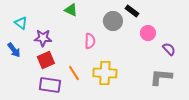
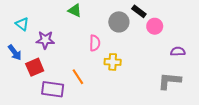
pink circle: (148, 33) -> (155, 26), moved
purple semicircle: (169, 49) -> (178, 51), turned -48
red square: (46, 60) -> (35, 67), moved
yellow cross: (105, 73) -> (113, 62), moved, size x0.7

